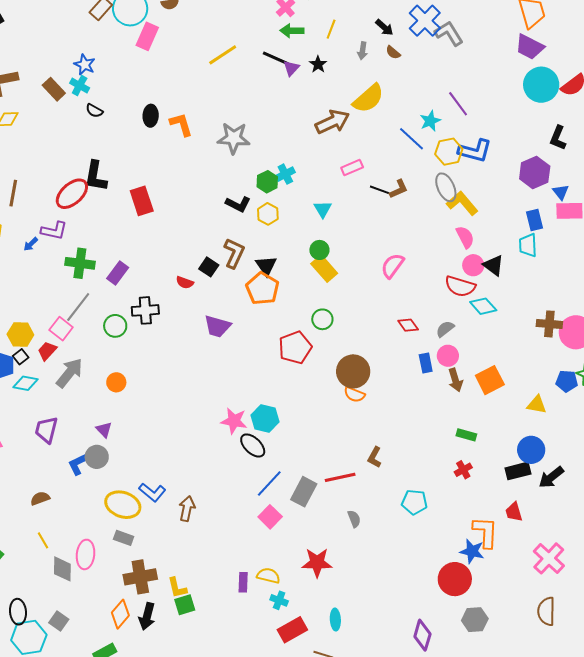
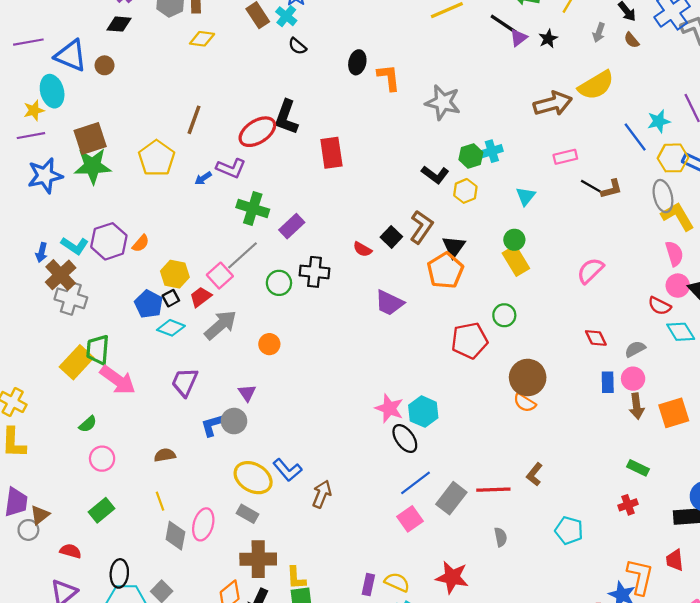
red semicircle: (460, 286) -> (660, 306), size x0.7

